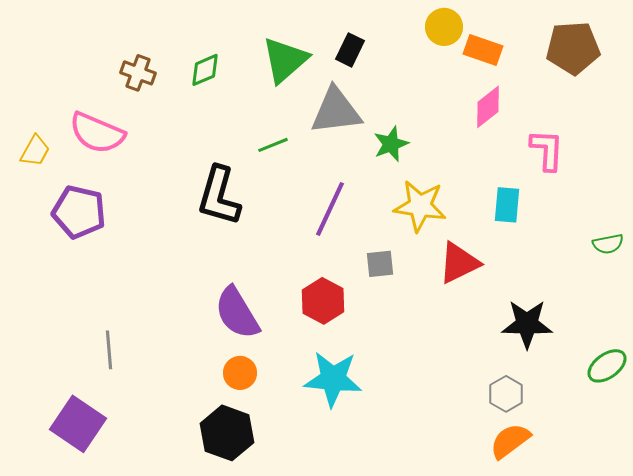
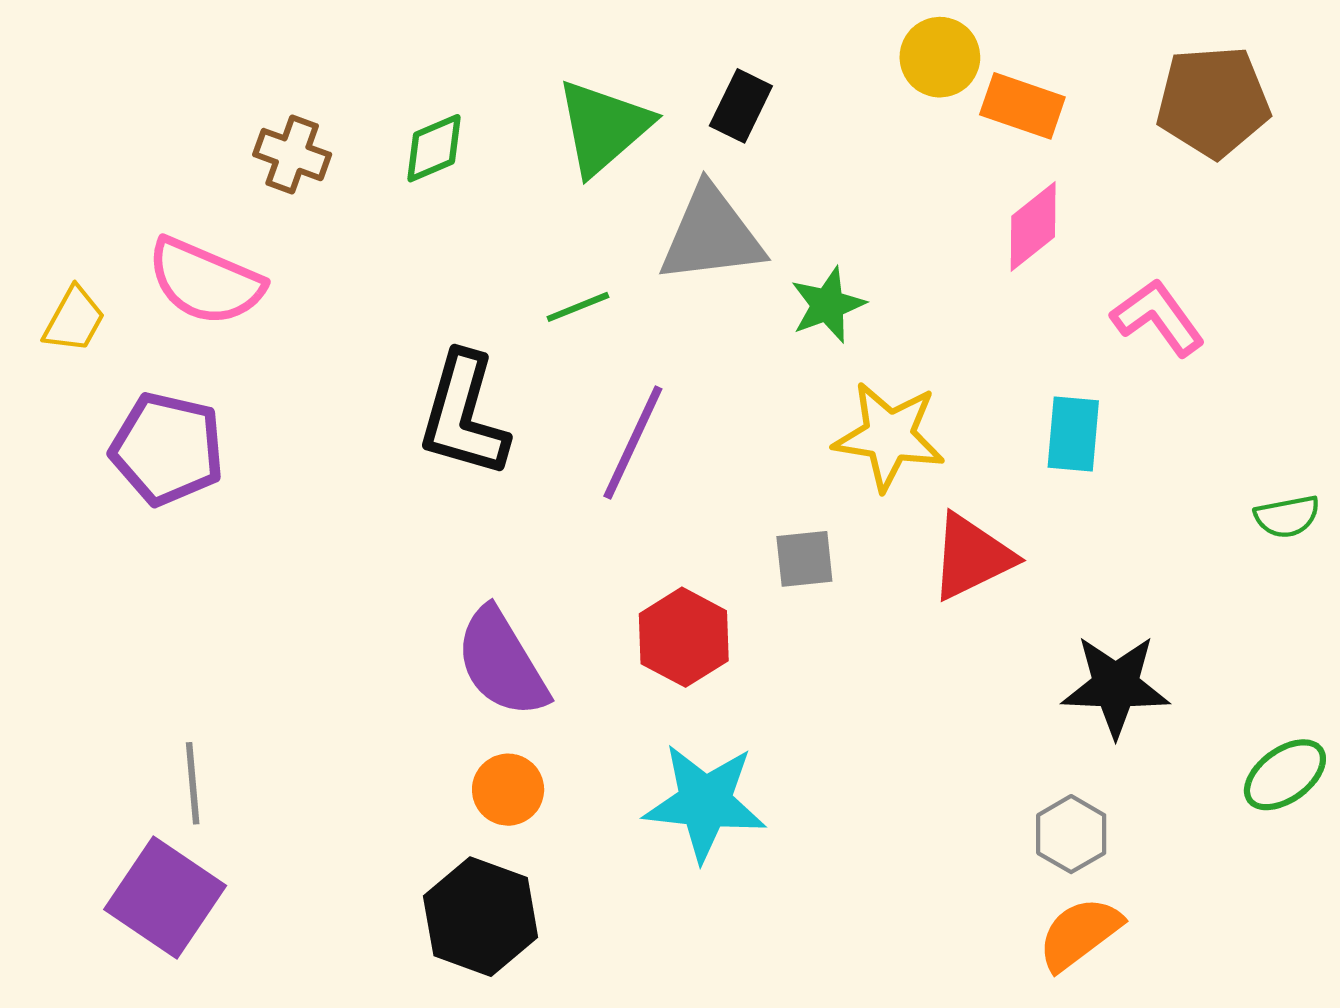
pink L-shape: (547, 150) -> (1158, 318), turned -39
purple line: (330, 209) -> (633, 442), moved
gray line: (109, 350) -> (193, 783), moved

